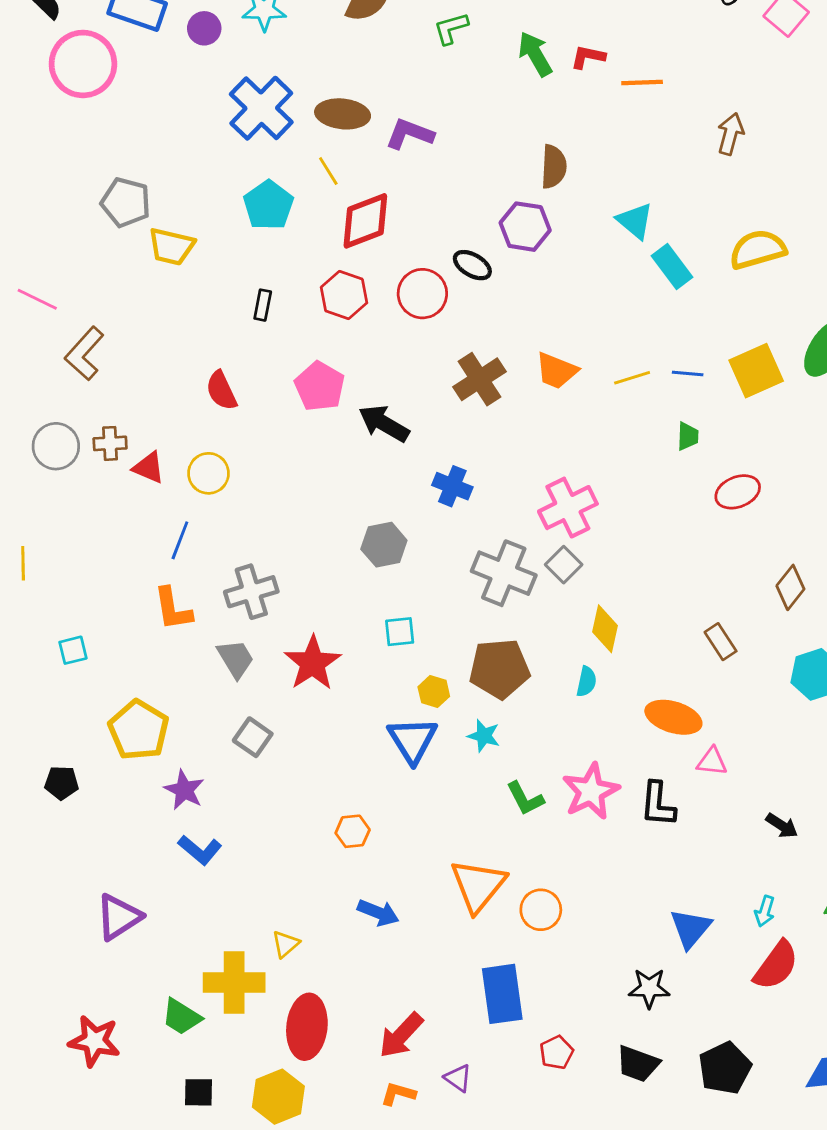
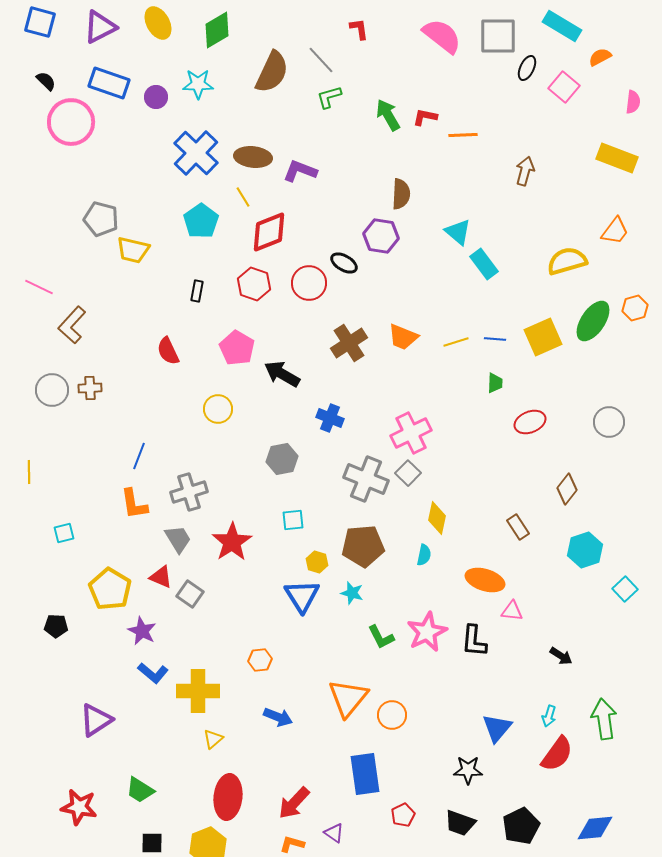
yellow semicircle: (758, 249) -> (567, 261), moved
red triangle: (149, 468) -> (161, 577), moved
yellow circle: (208, 473) -> (218, 409), moved
yellow cross: (234, 983) -> (198, 691), moved

